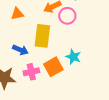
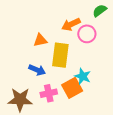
orange triangle: (17, 14) -> (40, 40), moved
cyan star: (73, 57) -> (83, 76), moved

